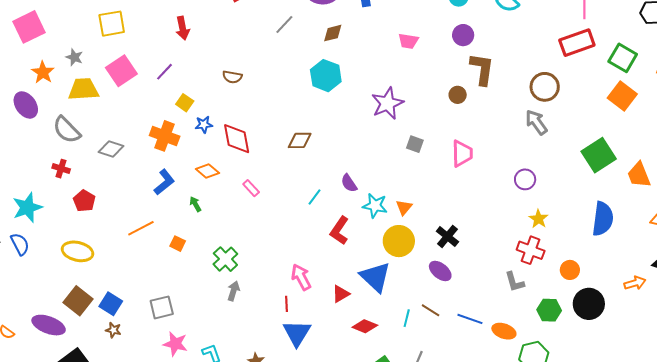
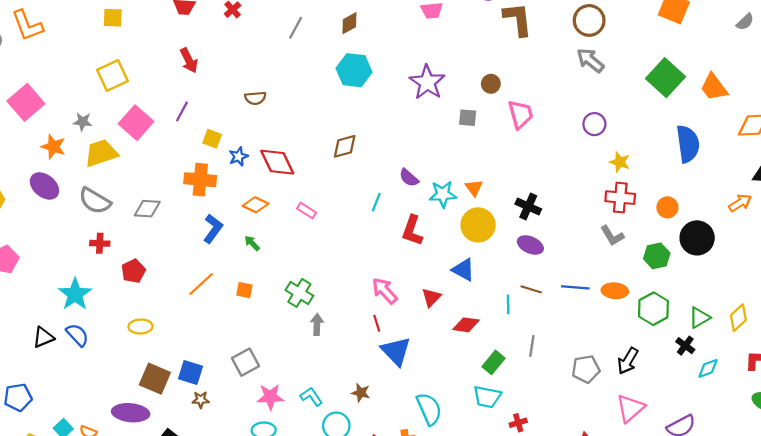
brown circle: (458, 95) -> (491, 84), moved
red pentagon: (84, 201) -> (133, 271), turned 30
yellow ellipse: (77, 251) -> (140, 327), size x0.7
blue triangle: (375, 277) -> (463, 270), size x0.7

